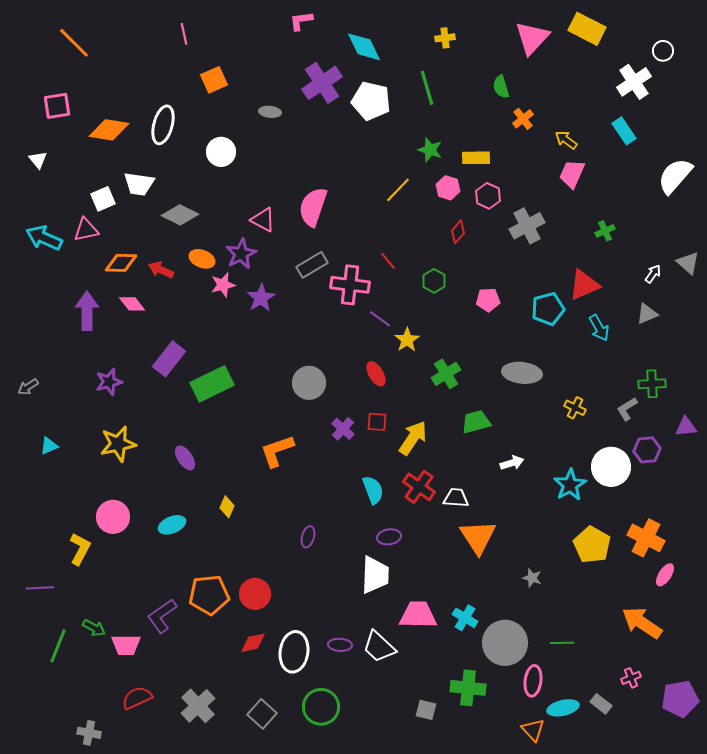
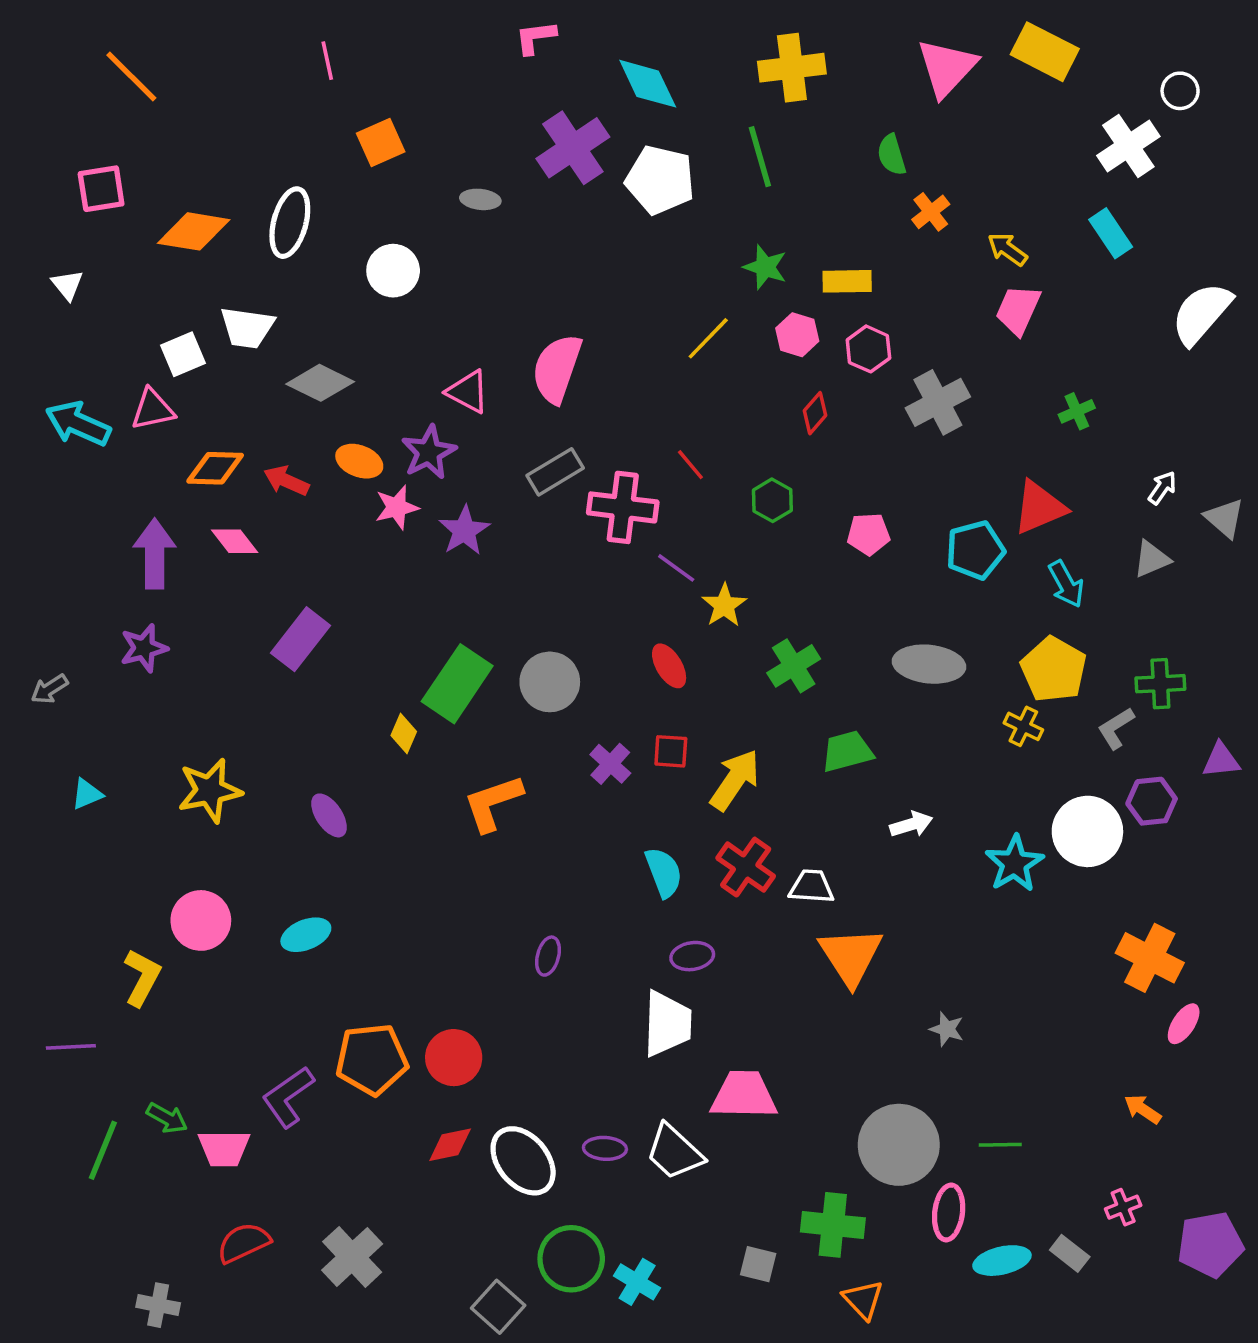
yellow cross: (445, 38) -> (792, 68), size x1.8
gray triangle: (688, 263) -> (1225, 518), moved
purple star: (109, 382) -> (144, 648), moved
green rectangle: (212, 384) -> (457, 684), moved, turned -30
yellow diamond: (227, 507) -> (404, 734), moved
yellow pentagon: (592, 545) -> (1054, 669), moved
cyan cross: (465, 618) -> (637, 1282), moved
orange arrow: (642, 623) -> (1143, 1109), size x0.5
white ellipse: (294, 652) -> (523, 1161), turned -48
gray square: (262, 714) -> (498, 1307), moved
orange triangle: (533, 730) -> (863, 1300), moved

